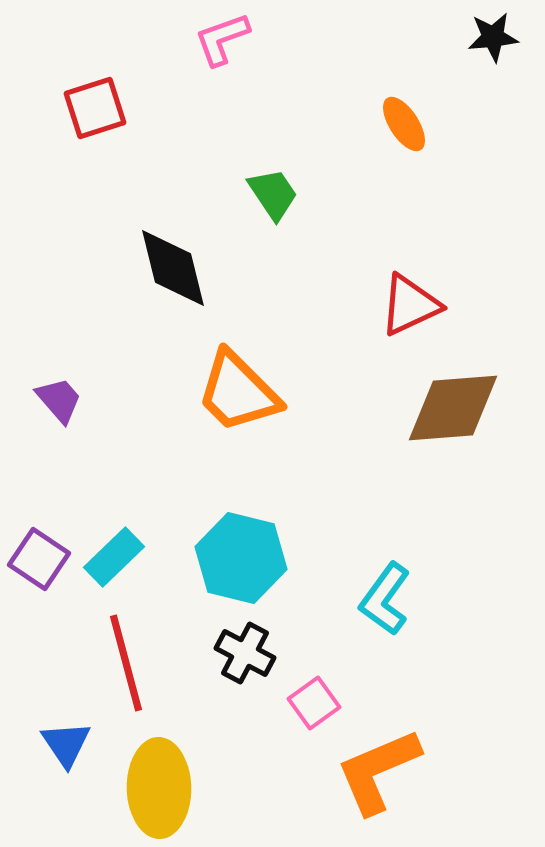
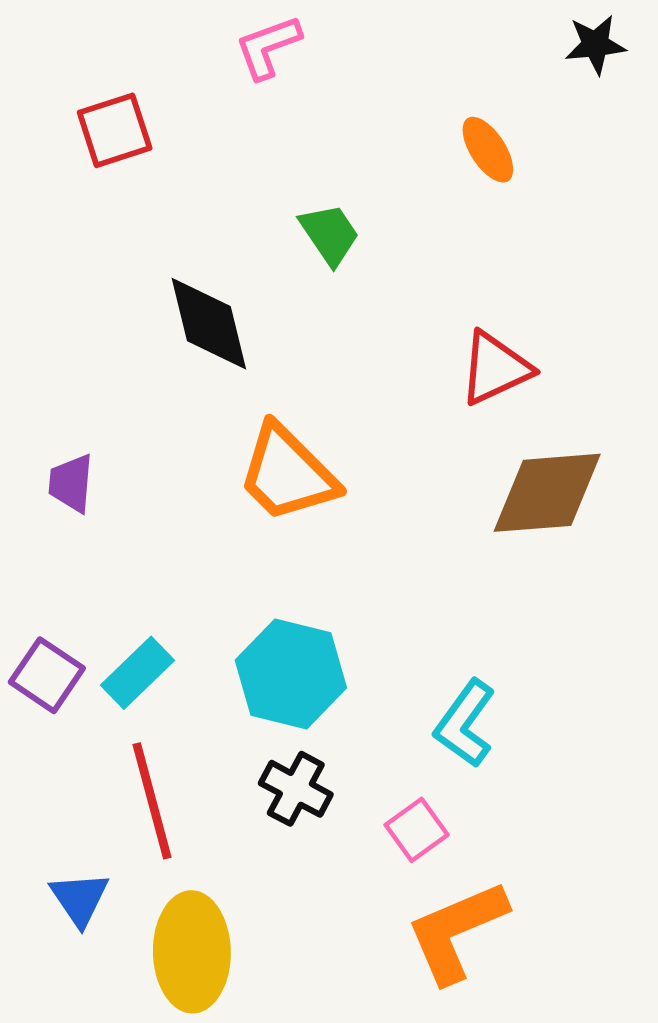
purple trapezoid: (59, 400) -> (71, 483), turned -134
pink square: (314, 703) -> (417, 830), moved

